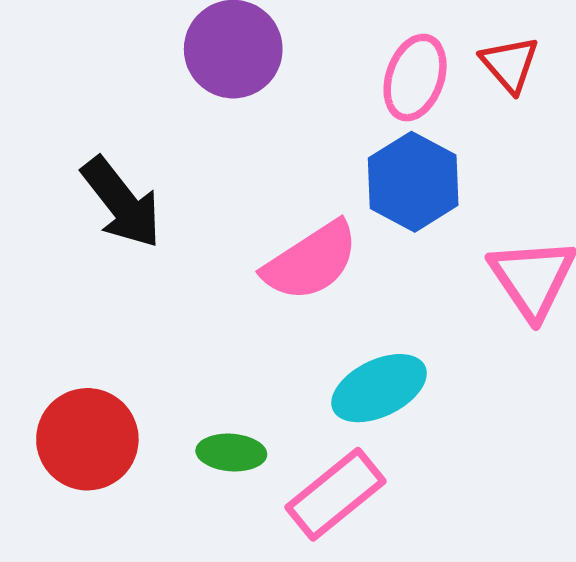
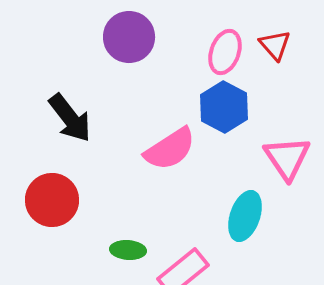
cyan ellipse: (379, 388) -> (245, 216), moved, turned -45
red circle: (87, 439) -> (52, 200), moved

